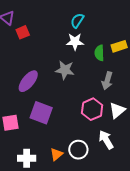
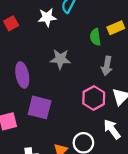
white star: (75, 42) -> (47, 17), moved
purple ellipse: (28, 81) -> (22, 75), turned -45

